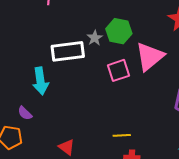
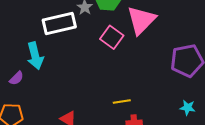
pink square: (119, 70) -> (112, 37), turned -30
purple semicircle: (25, 113) -> (16, 78), moved, turned -84

